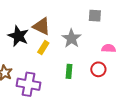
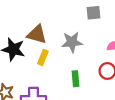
gray star: (71, 38) -> (72, 42), turned -30

